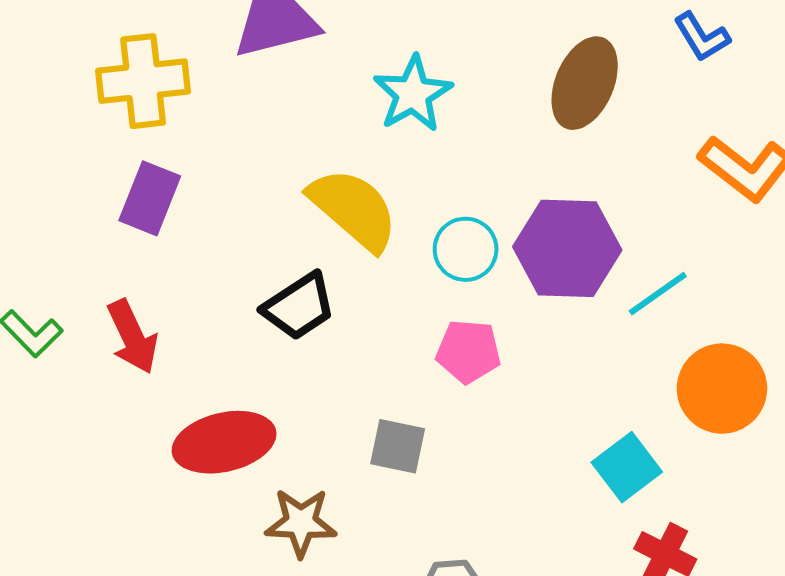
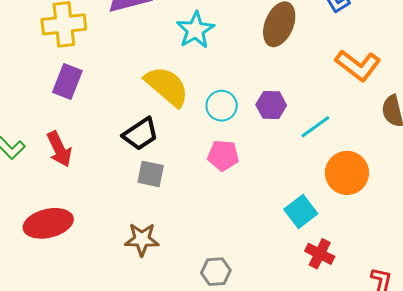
purple hexagon: (567, 248) -> (271, 105), size x0.6
red ellipse: (224, 442) -> (48, 223), moved
gray square: (398, 446) -> (151, 174), moved

